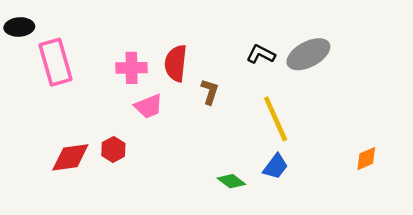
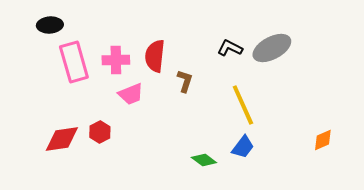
black ellipse: (19, 27) -> (50, 25), moved
pink rectangle: (56, 62) -> (74, 62), moved

